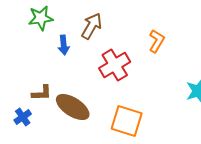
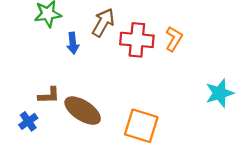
red cross: (115, 65) -> (137, 40), moved, turned 36

